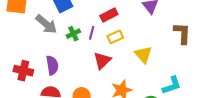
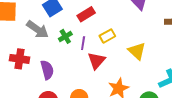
red rectangle: (109, 15) -> (86, 14), moved
purple line: (92, 33) -> (83, 43), moved
red cross: (23, 71) -> (19, 59), moved

